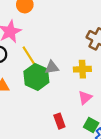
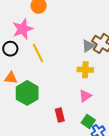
gray triangle: (52, 67) -> (88, 46), moved, turned -32
green hexagon: (36, 77) -> (27, 93), moved

